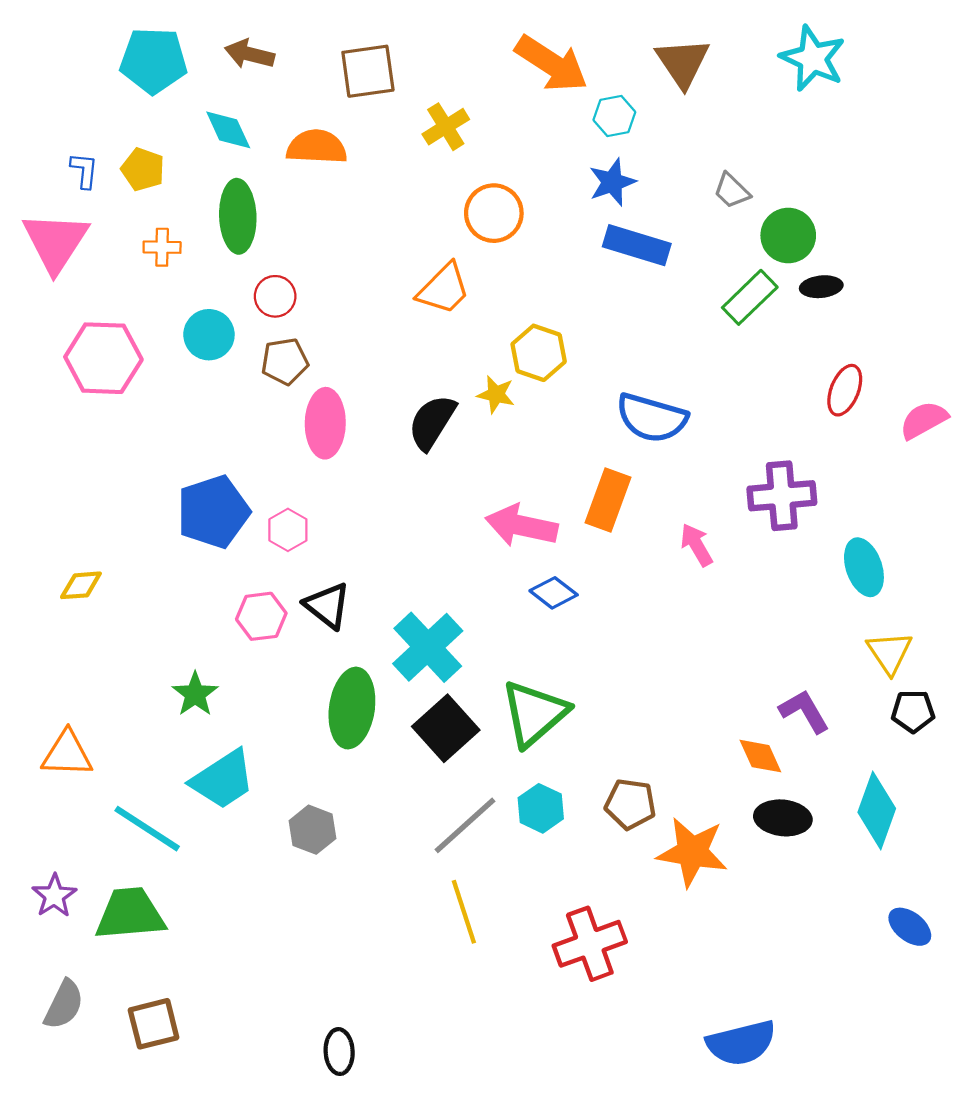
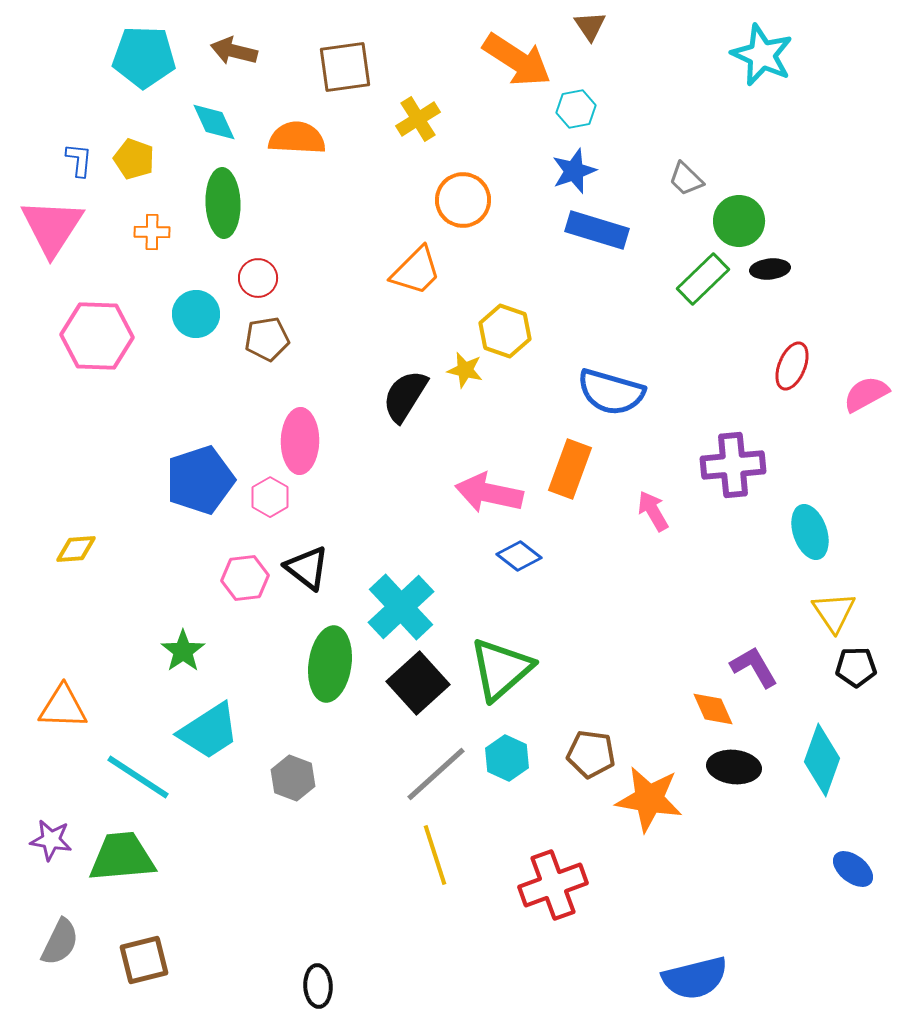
brown triangle: (683, 63) -> (590, 26), moved, size x0.6
pink ellipse: (325, 423) -> (300, 441), moved
purple star: (54, 896) -> (51, 840), turned -30

